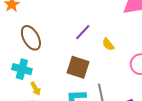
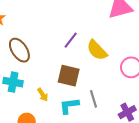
yellow semicircle: (108, 44) -> (97, 50), size x1.6
yellow arrow: (36, 89) -> (43, 95), moved

